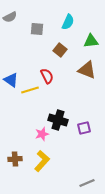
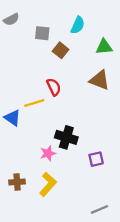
brown square: (60, 50) -> (61, 50), moved
blue triangle: (11, 80) -> (12, 118), moved
purple square: (84, 128) -> (96, 159), moved

